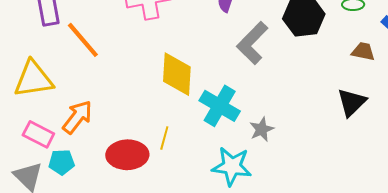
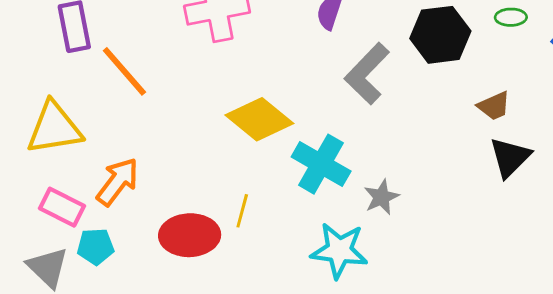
brown trapezoid: (363, 52) -> (494, 106), moved, turned 145
yellow diamond: (177, 74) -> (259, 119), turned -54

